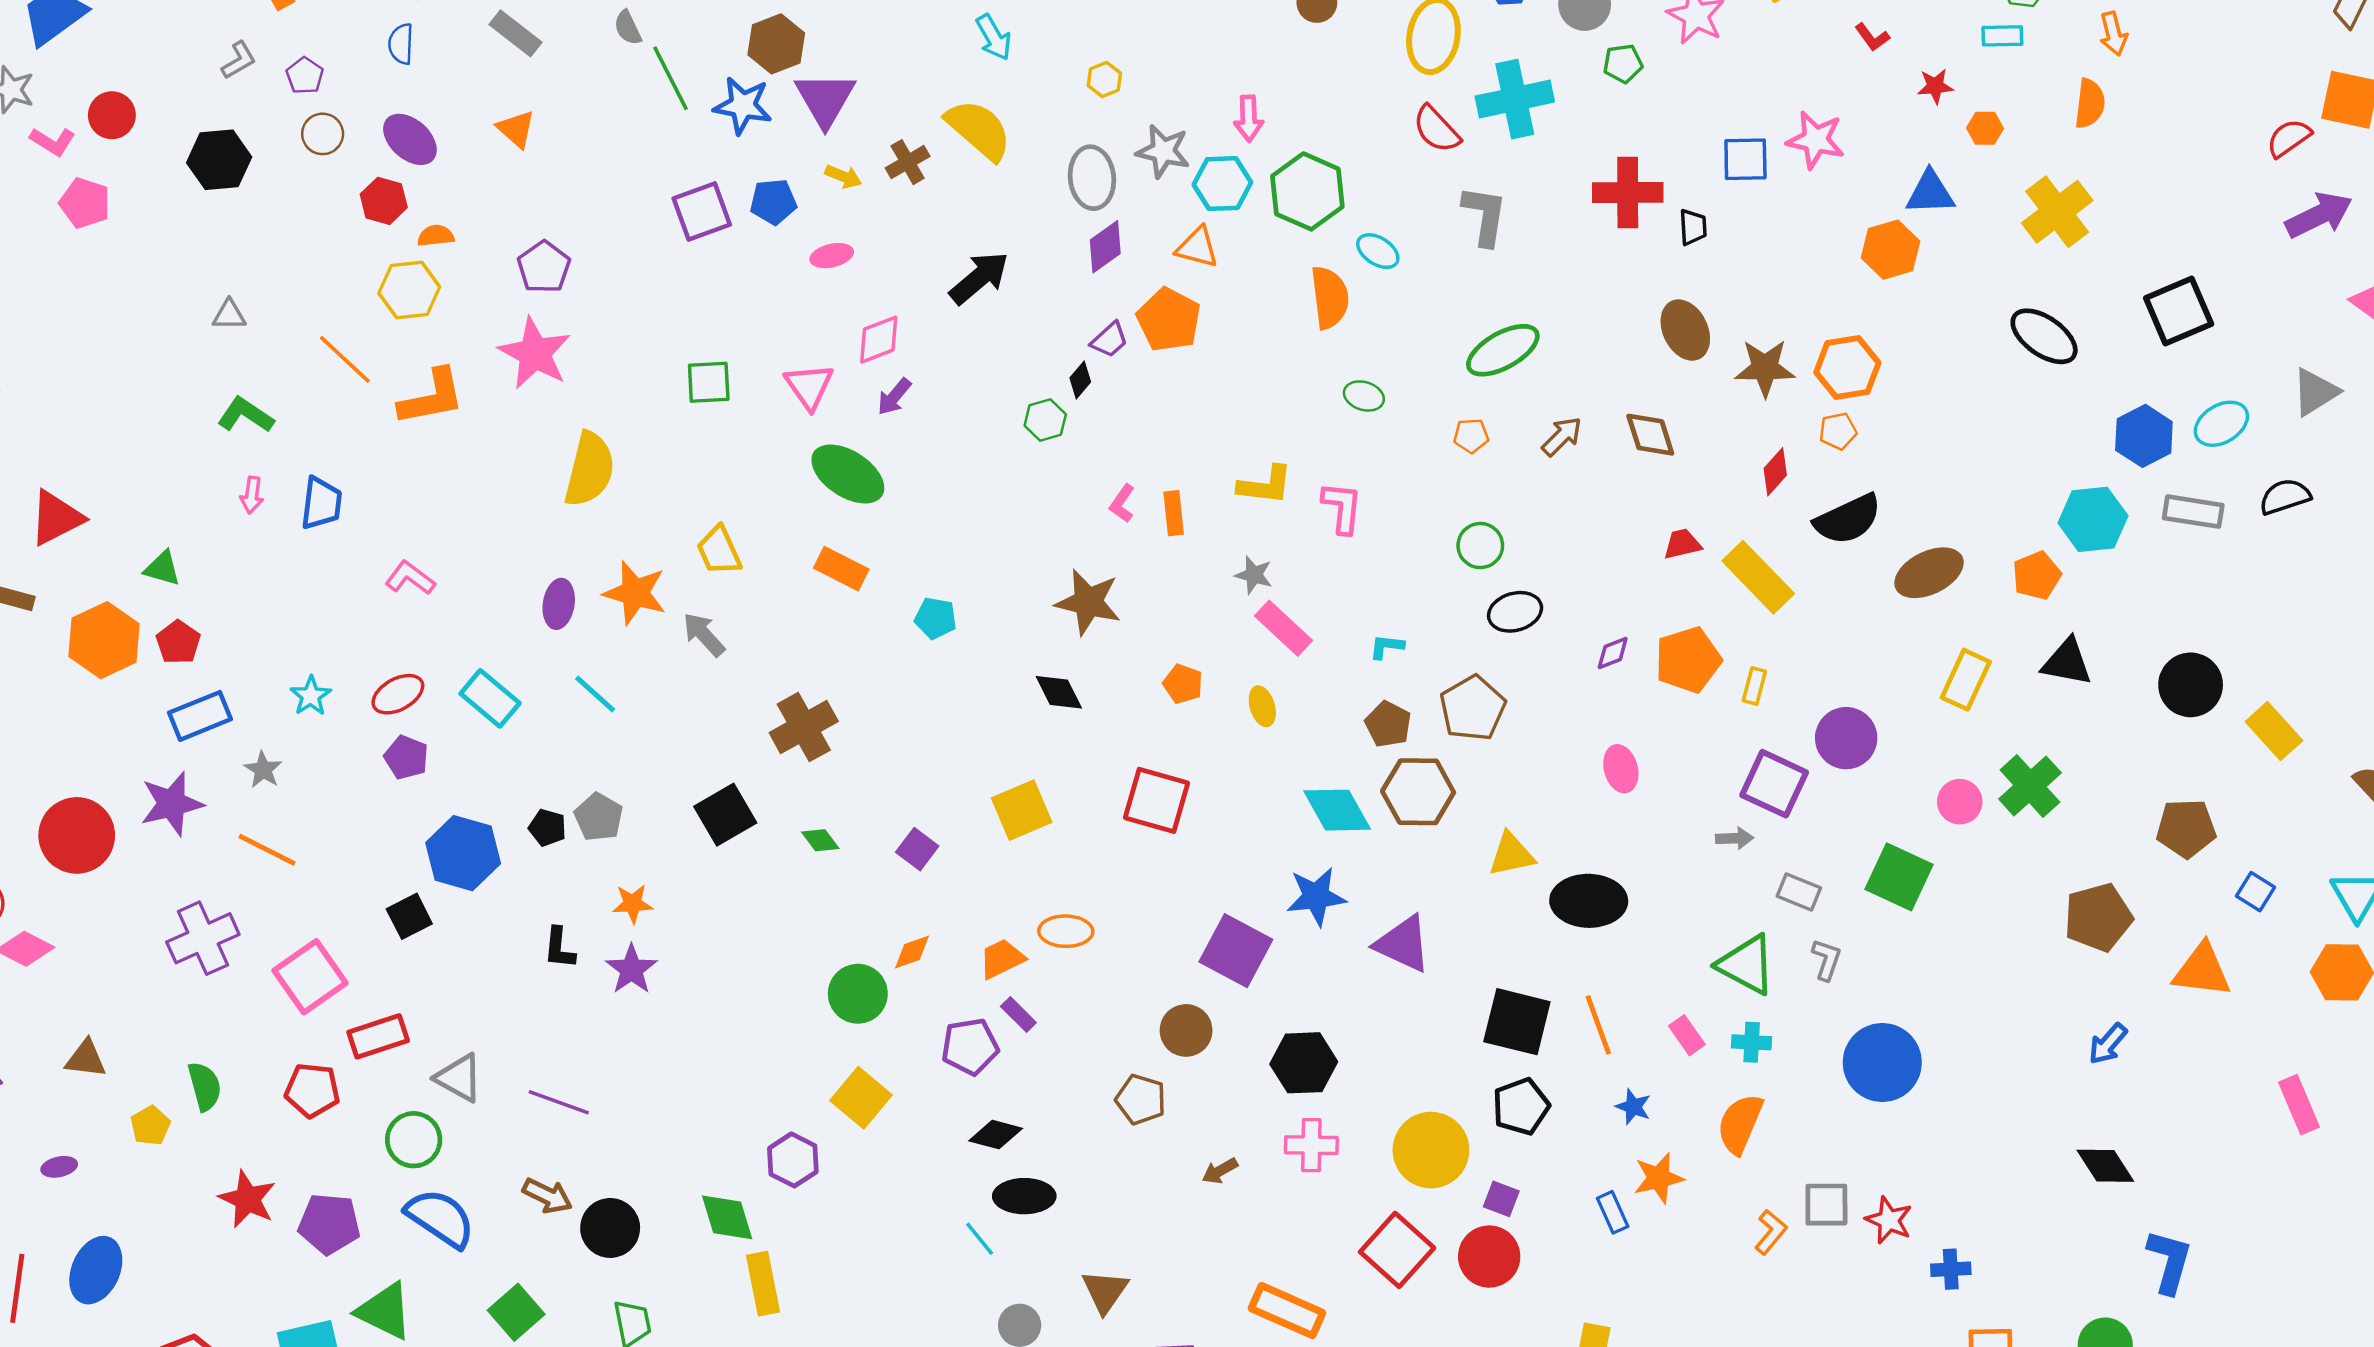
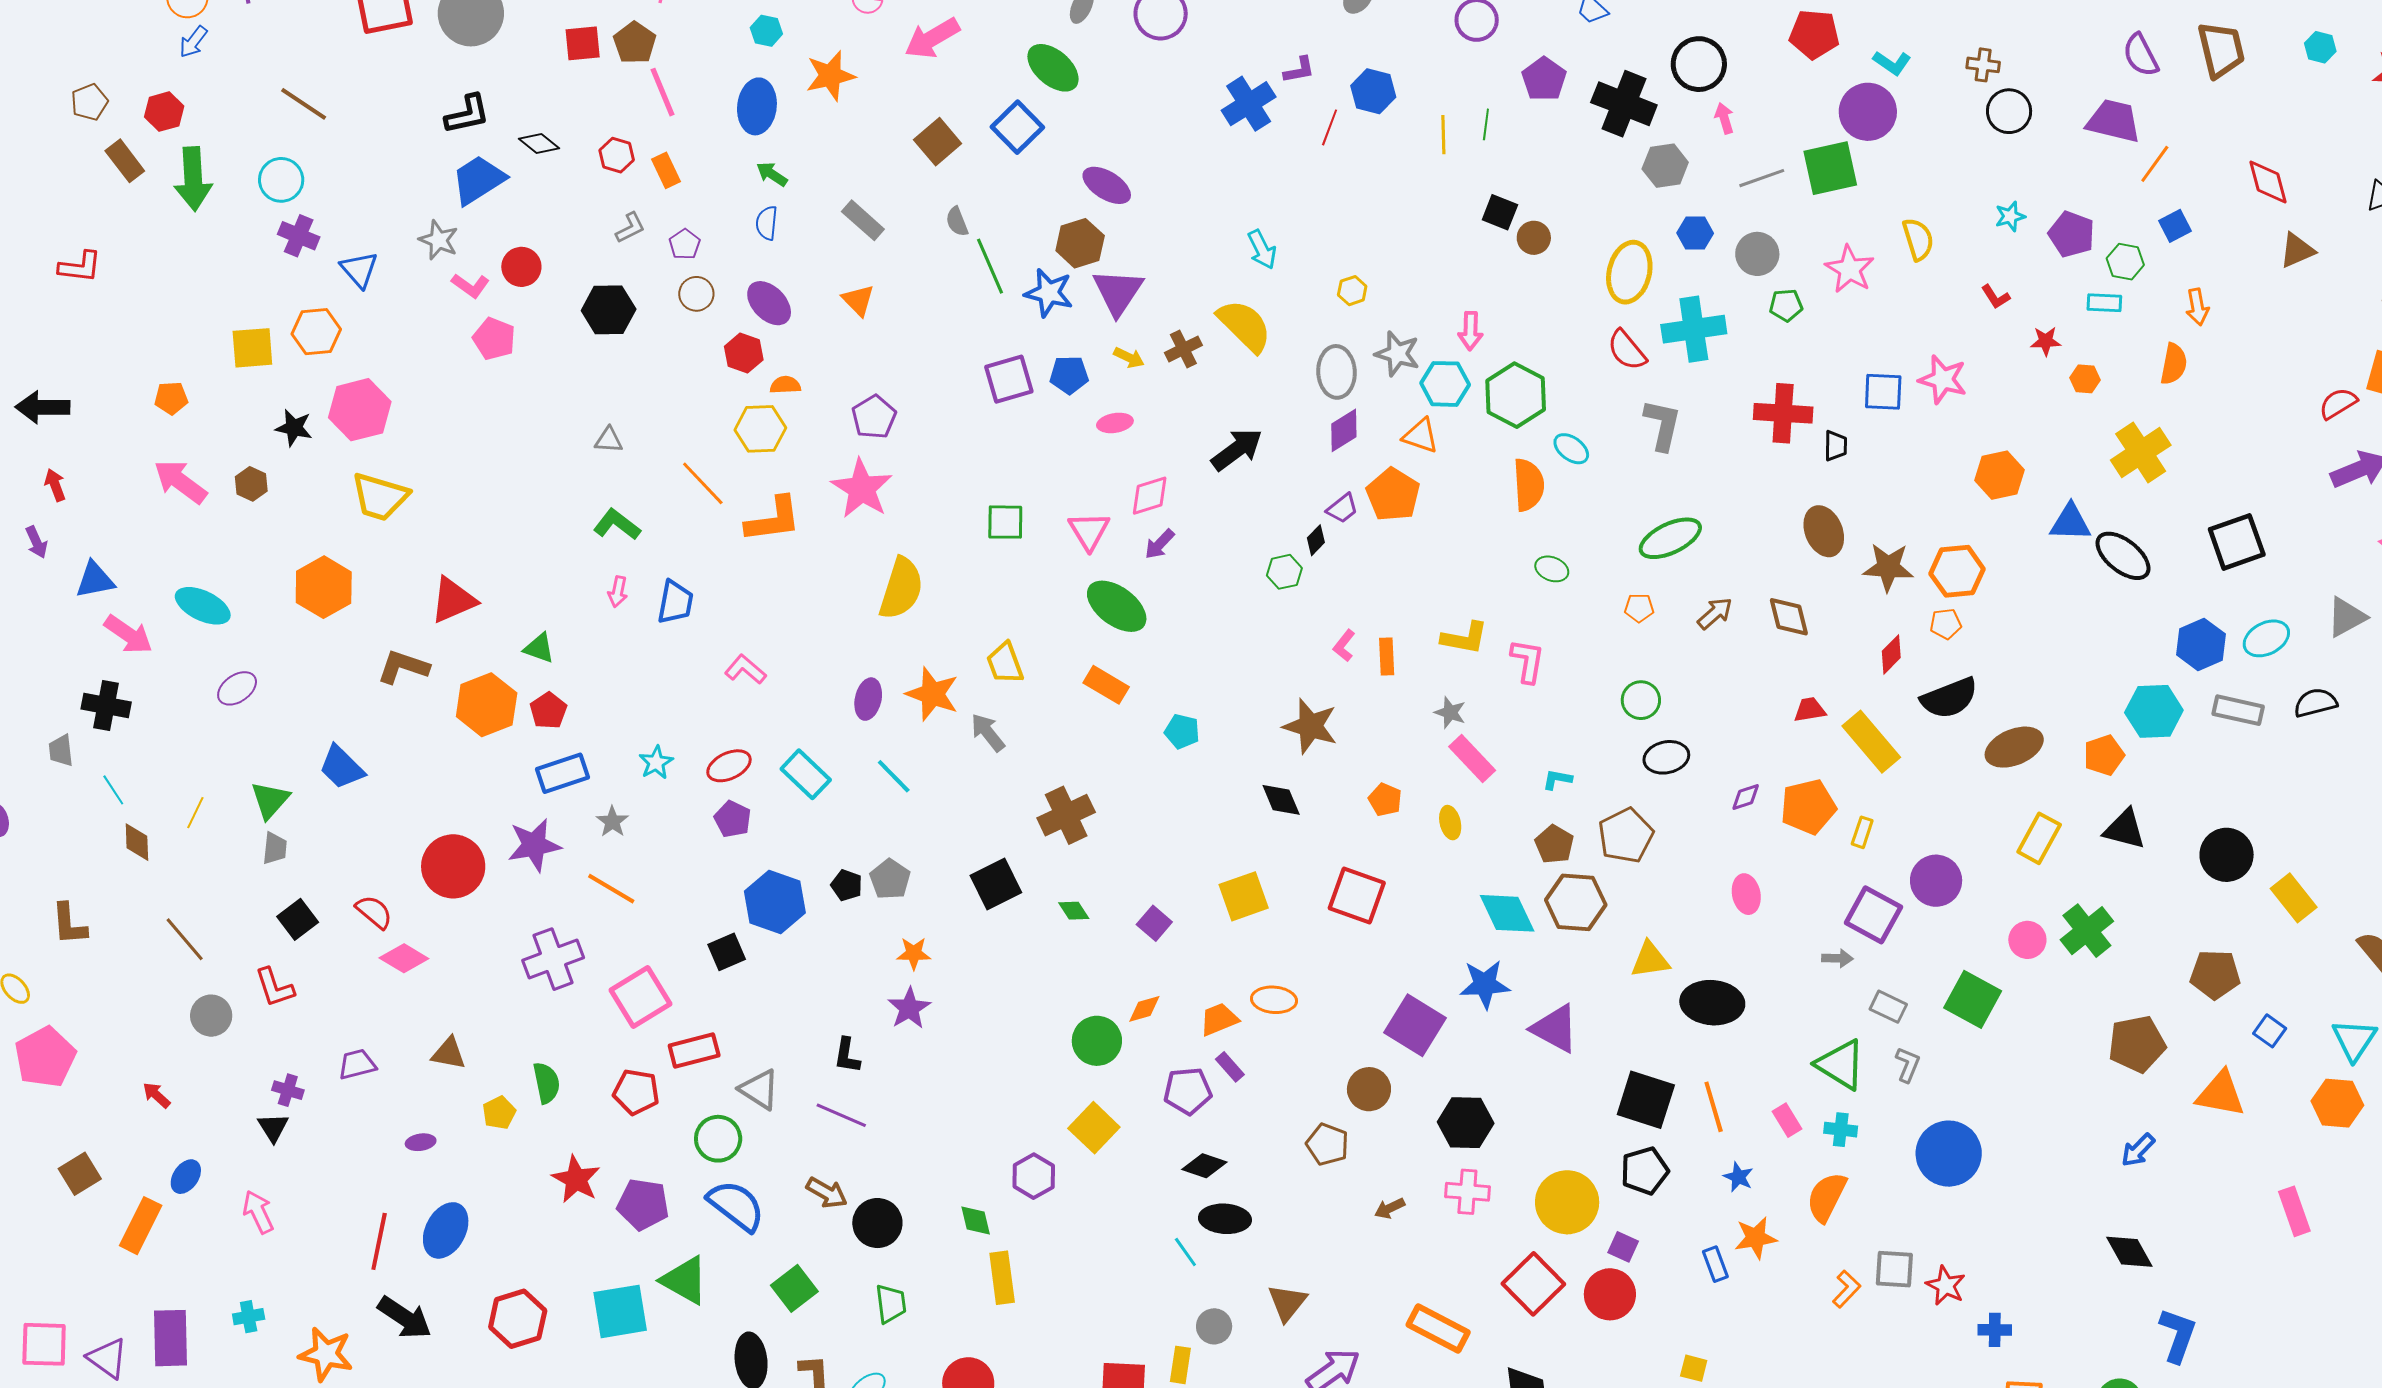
blue triangle: (1930, 193) -> (2070, 522), moved
black L-shape: (559, 948) -> (847, 1055), moved
green diamond: (727, 1217) -> (976, 1220), size x0.7

